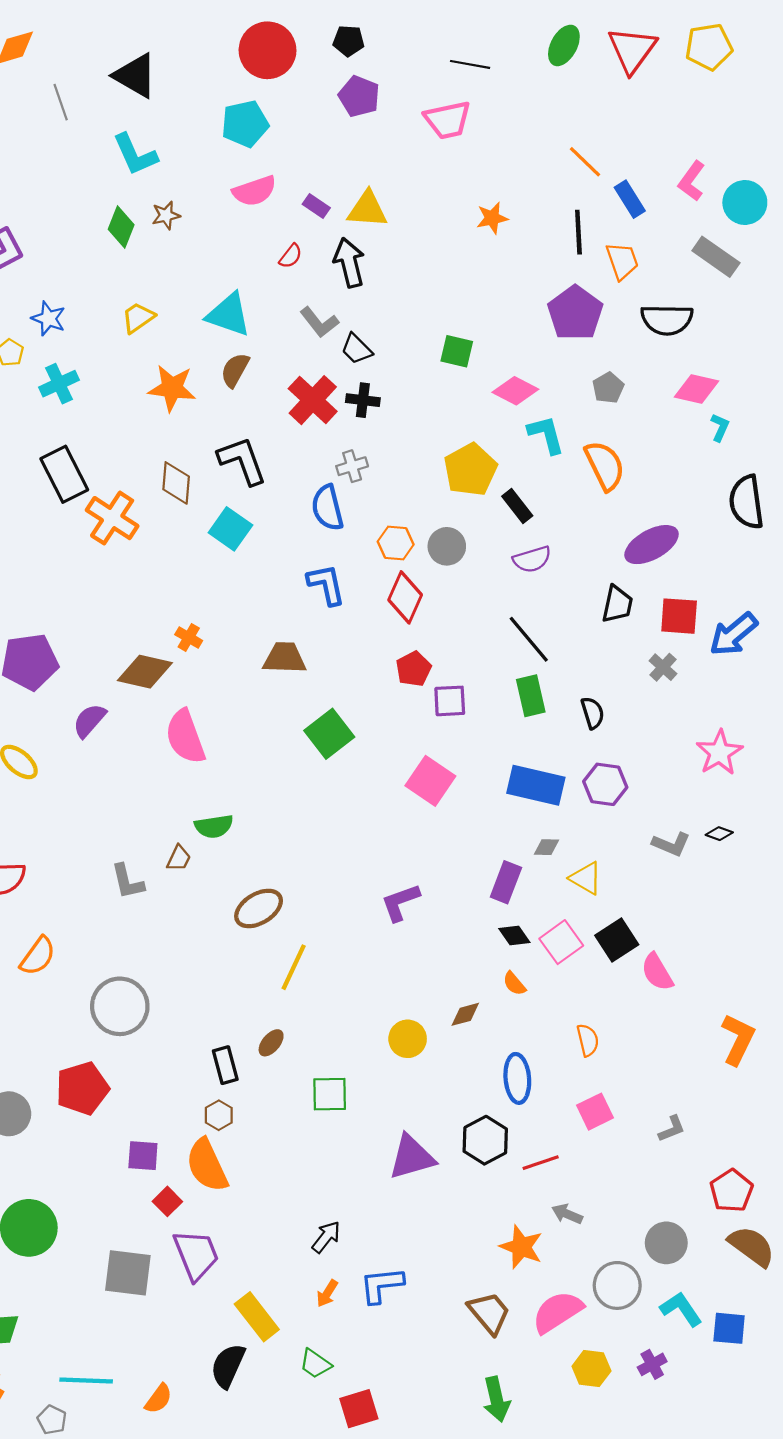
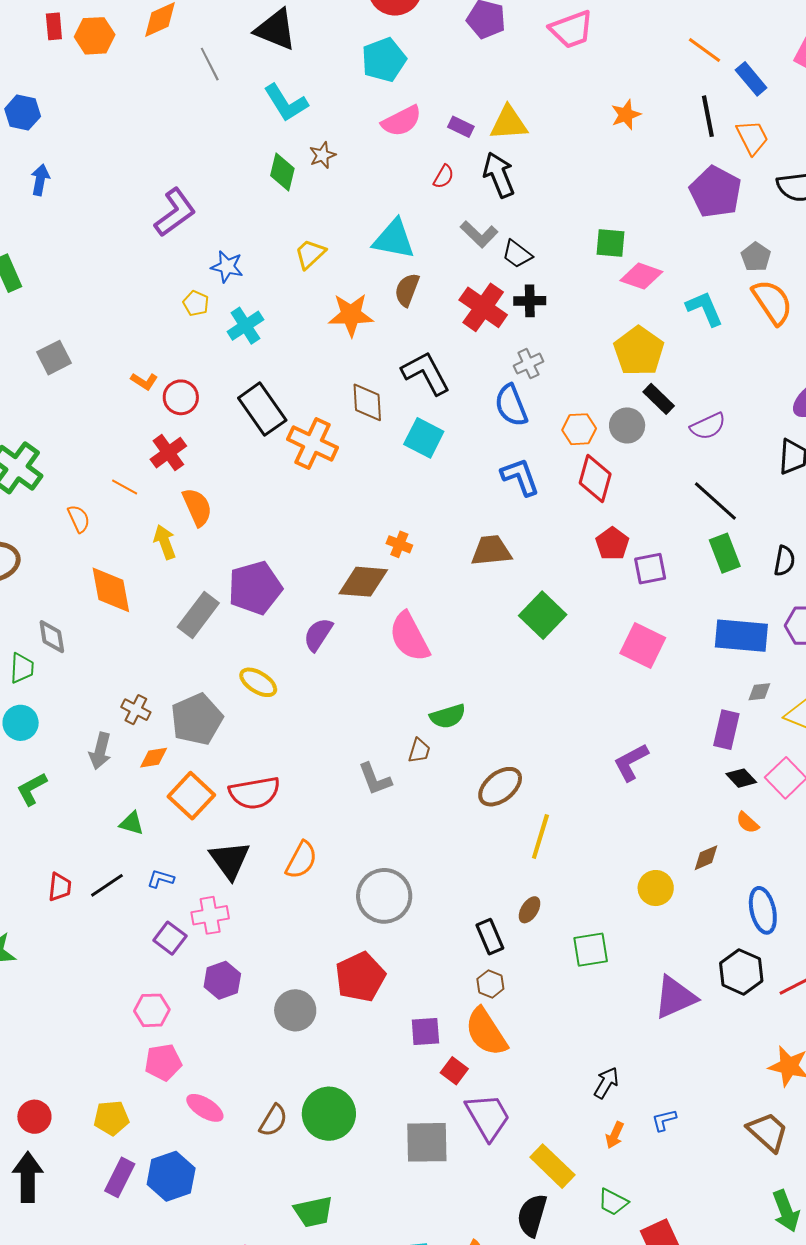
pink diamond: (515, 391) -> (641, 276), moved
orange semicircle: (605, 466) -> (772, 302), moved
black rectangle: (517, 506) -> (659, 399), moved
black semicircle: (593, 713) -> (784, 561), turned 36
blue L-shape: (382, 1285) -> (664, 1120), size x0.6

